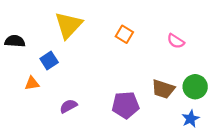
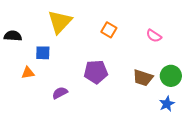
blue square: (49, 60) -> (43, 53), turned 35
purple pentagon: (126, 105) -> (96, 72), moved

